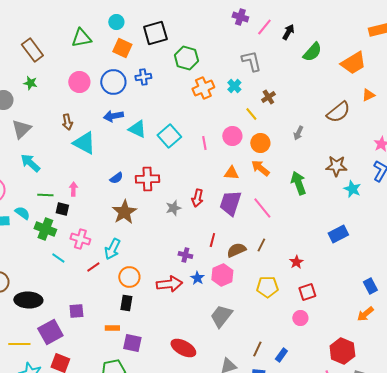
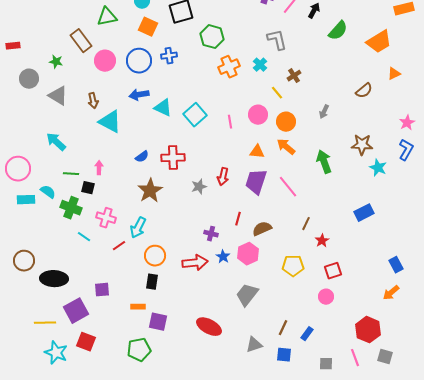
brown rectangle: (32, 50) -> (81, 41), moved
brown semicircle: (338, 112) -> (364, 91), size x0.7
gray triangle: (21, 129) -> (58, 96), moved, turned -45
brown line: (261, 245) -> (306, 224), moved

